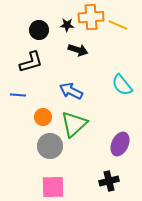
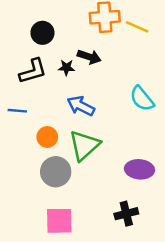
black star: (67, 25) -> (66, 68), moved
purple ellipse: (120, 144) -> (139, 169), turned 70

